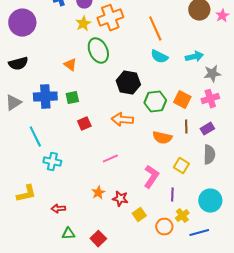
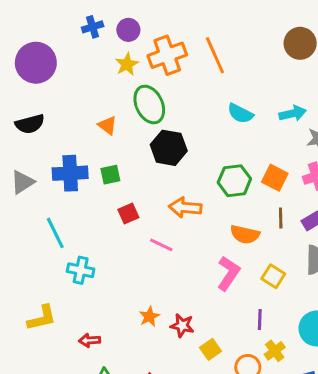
orange line: (155, 29) -> (215, 55), moved
black hexagon: (128, 83) -> (169, 148), moved
pink line: (110, 159) -> (161, 245), moved, turned 49
pink L-shape: (151, 177) -> (228, 273), moved

